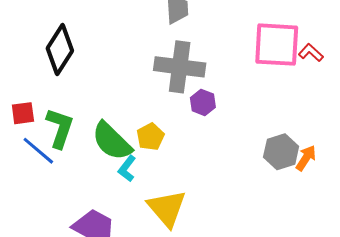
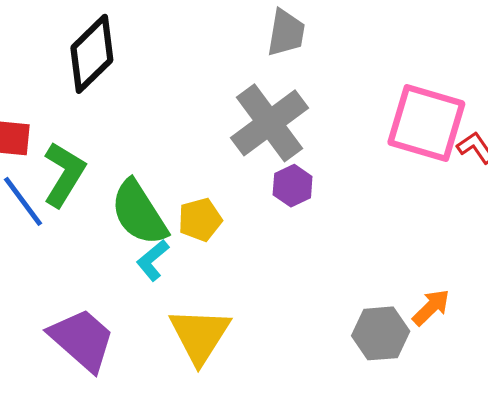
gray cross: (180, 67) -> (270, 123), turned 33
gray hexagon: (281, 152) -> (381, 333), moved

